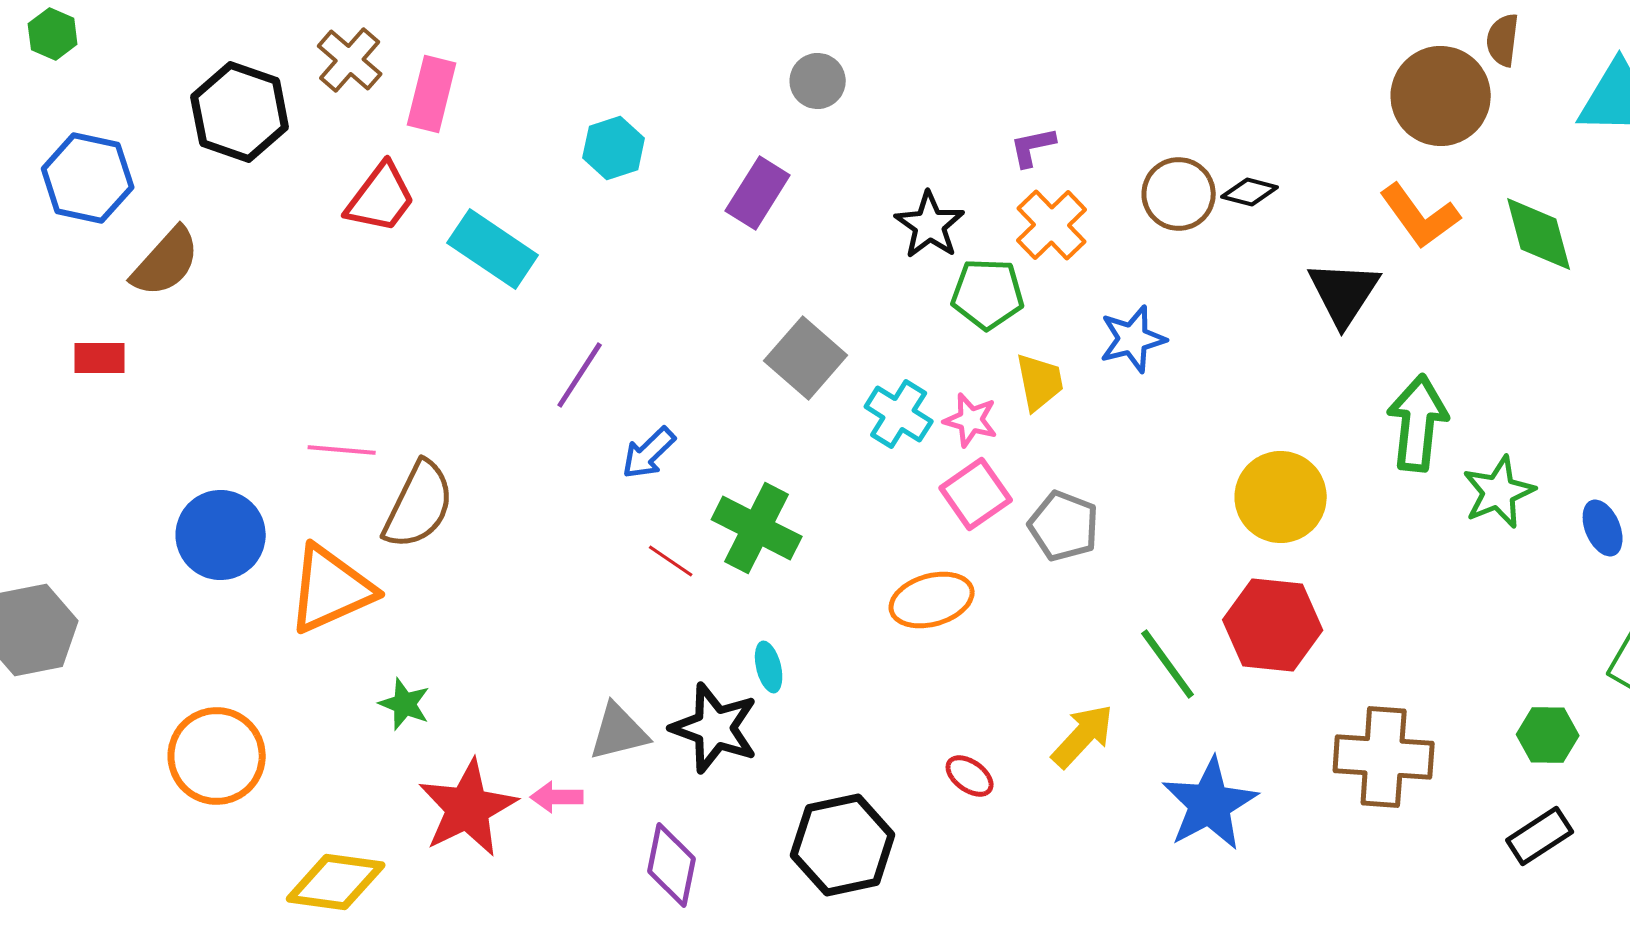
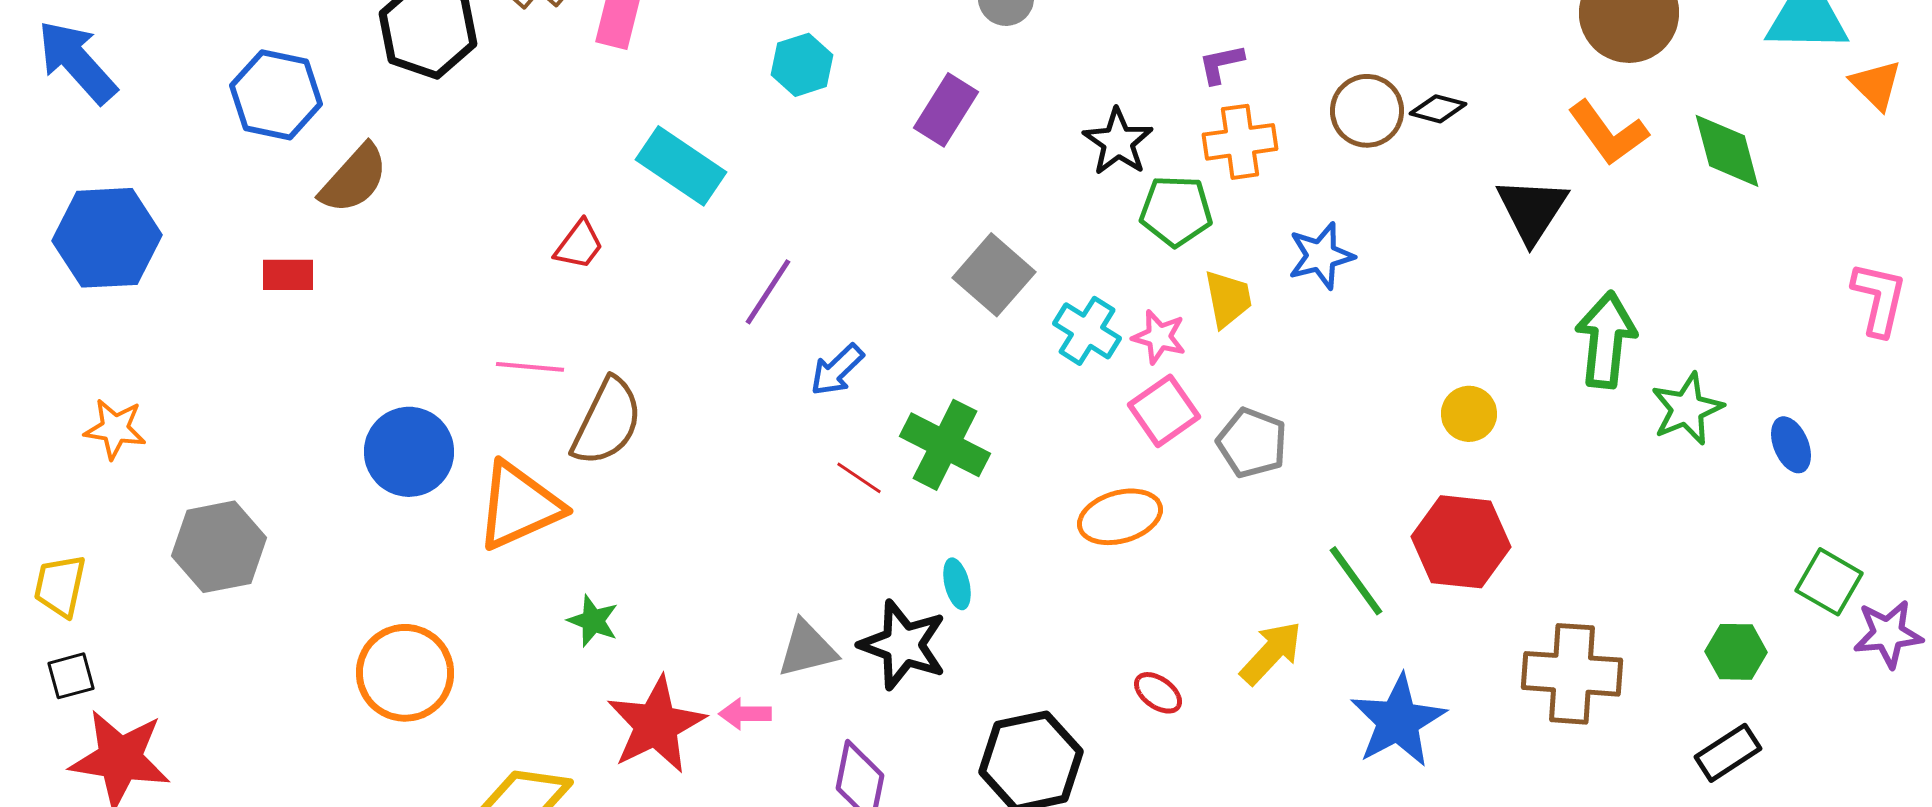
red trapezoid: (381, 198) -> (579, 245), moved, size x0.7
orange cross: (1052, 225) -> (1240, 142), turned 36
yellow circle: (1281, 497) -> (1469, 414), size x0.6

